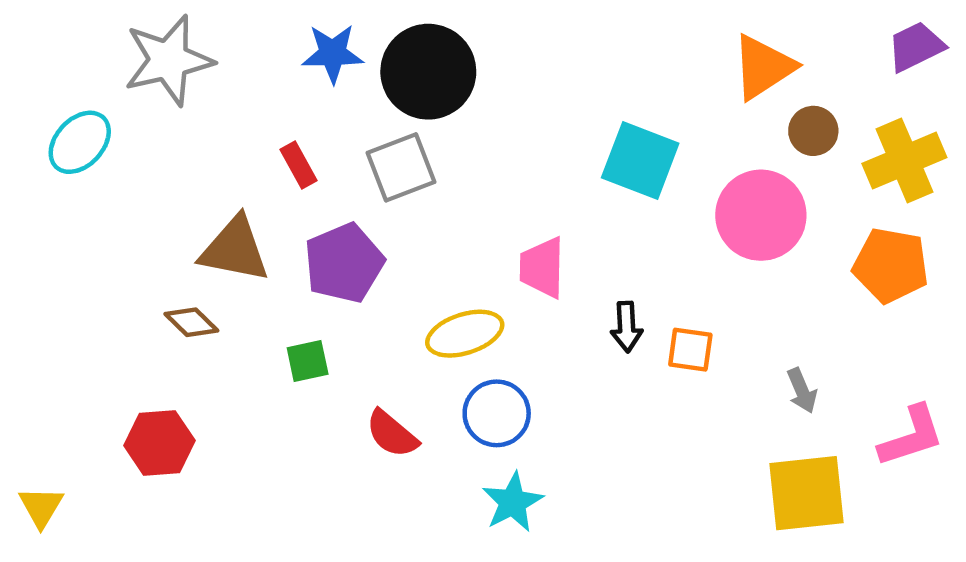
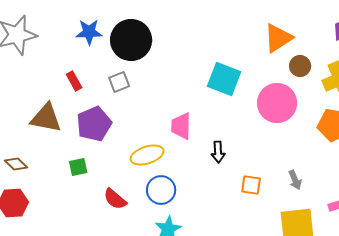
gray square: (401, 167) -> (119, 82), size x0.7
brown diamond: (191, 322) -> (16, 164), moved
orange square: (690, 350) -> (251, 185), moved

